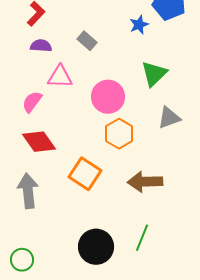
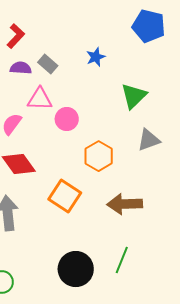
blue star: (139, 25) -> (96, 57), moved
gray rectangle: (87, 41) -> (48, 64), moved
pink circle: (108, 97) -> (67, 119), moved, size x0.7

